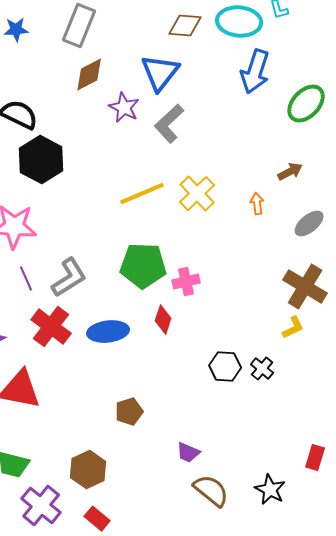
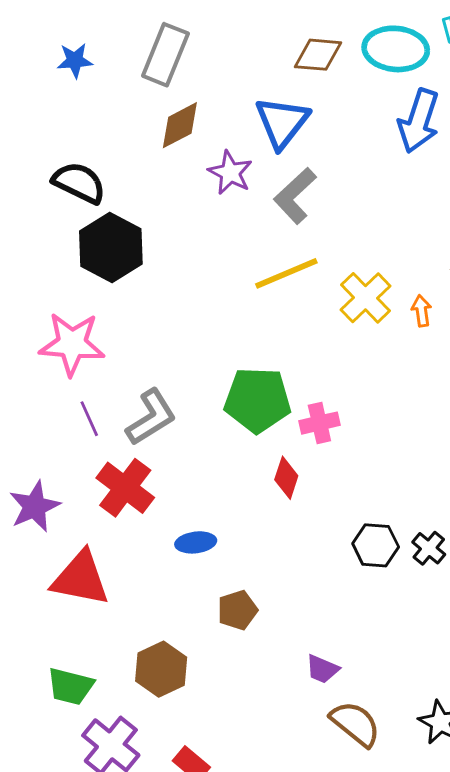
yellow line: (142, 194) -> (286, 273), moved
yellow cross: (197, 194) -> (365, 298), moved
blue ellipse: (108, 332) -> (196, 542), moved, size x0.7
brown hexagon: (88, 470) -> (161, 669), moved

